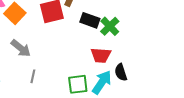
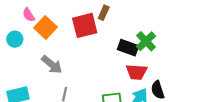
black rectangle: (90, 20) -> (128, 48), moved

